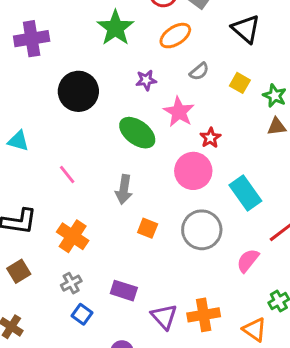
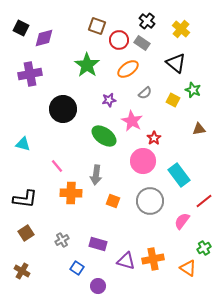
green star: (275, 96) -> (193, 90), moved
orange cross: (73, 236) -> (71, 193), moved, turned -30
blue square: (82, 314) -> (77, 268), moved
purple triangle: (164, 317) -> (126, 261), turned -30

